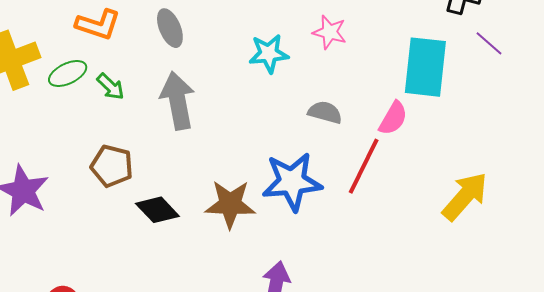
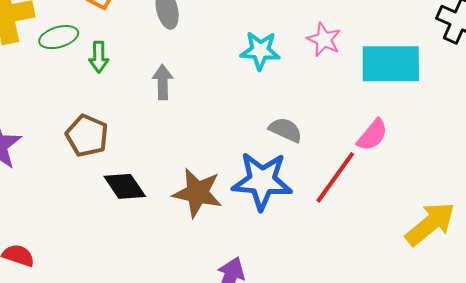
cyan rectangle: (425, 67) -> (391, 64), moved, turned 74
green arrow: (110, 87) -> (99, 57), turned 36
gray arrow: (178, 101) -> (163, 82), size x0.6
gray semicircle: (325, 112) -> (286, 130), moved

